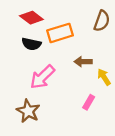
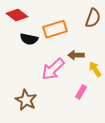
red diamond: (31, 18) -> (17, 15), moved
pink arrow: (42, 77) -> (53, 69), moved

